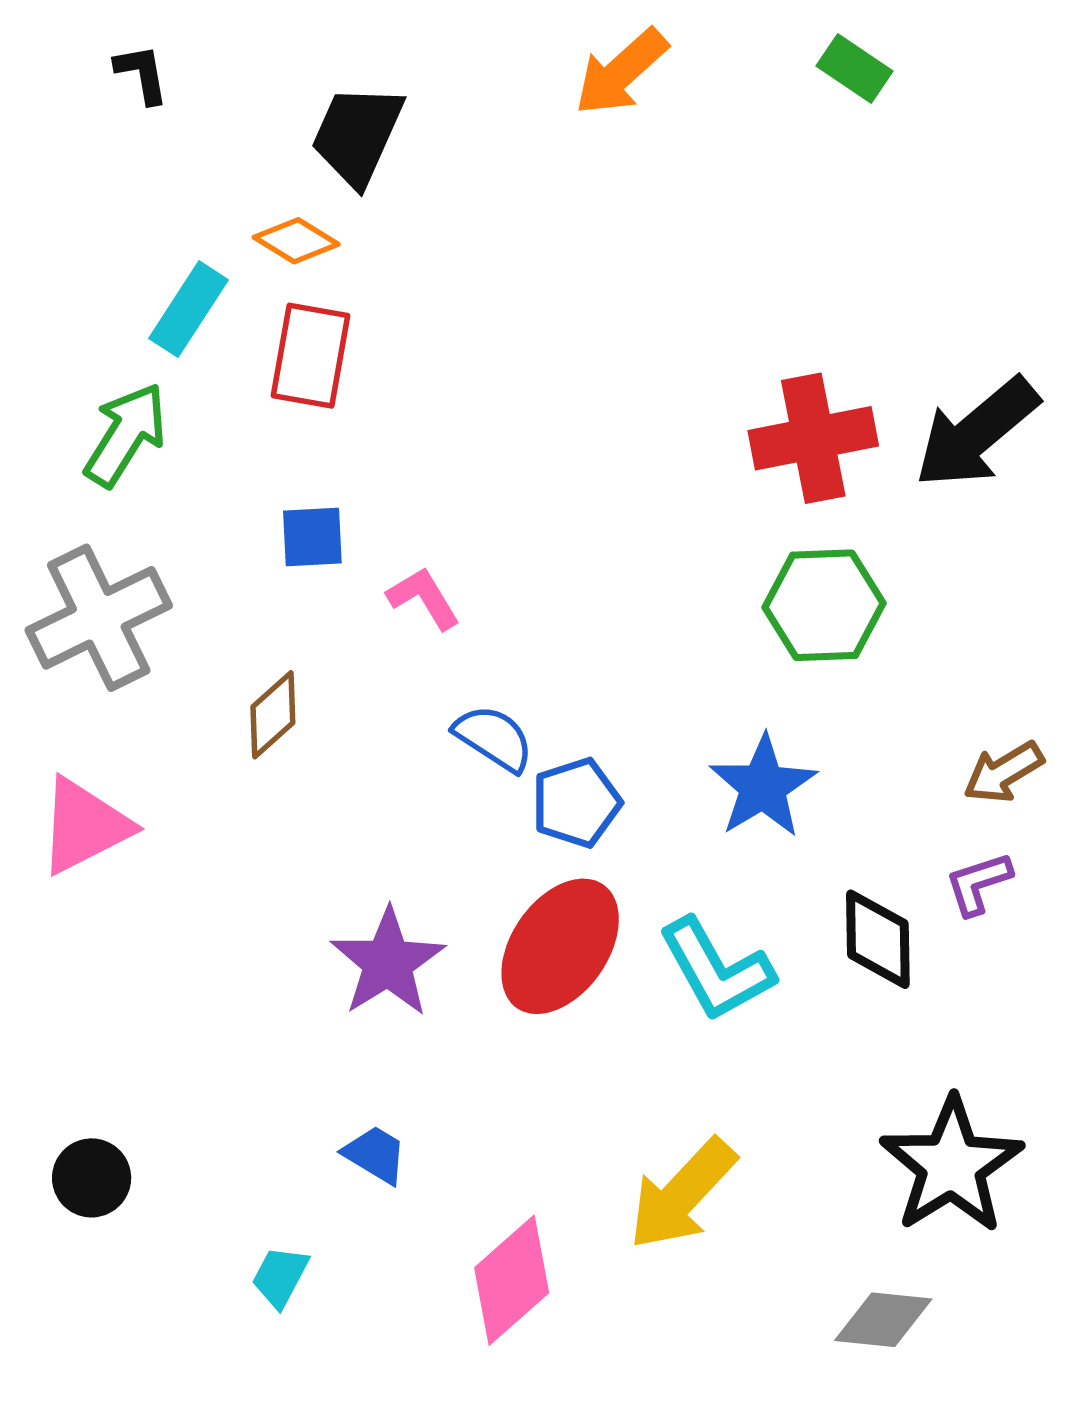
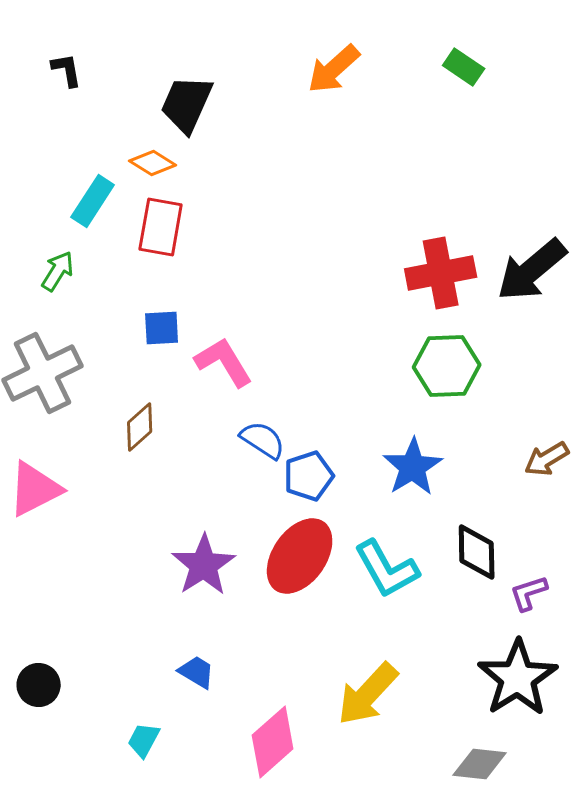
green arrow: (126, 435) -> (58, 271), size x0.7
pink L-shape: (424, 598) -> (224, 362), size x1.4
purple L-shape: (978, 883) -> (529, 593), moved

